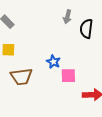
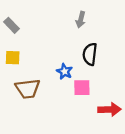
black semicircle: (86, 29) -> (90, 54), moved

